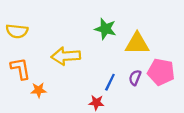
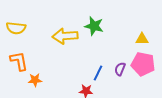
yellow triangle: (137, 44) -> (142, 39), moved, size x0.6
yellow arrow: (66, 56) -> (65, 36), moved

